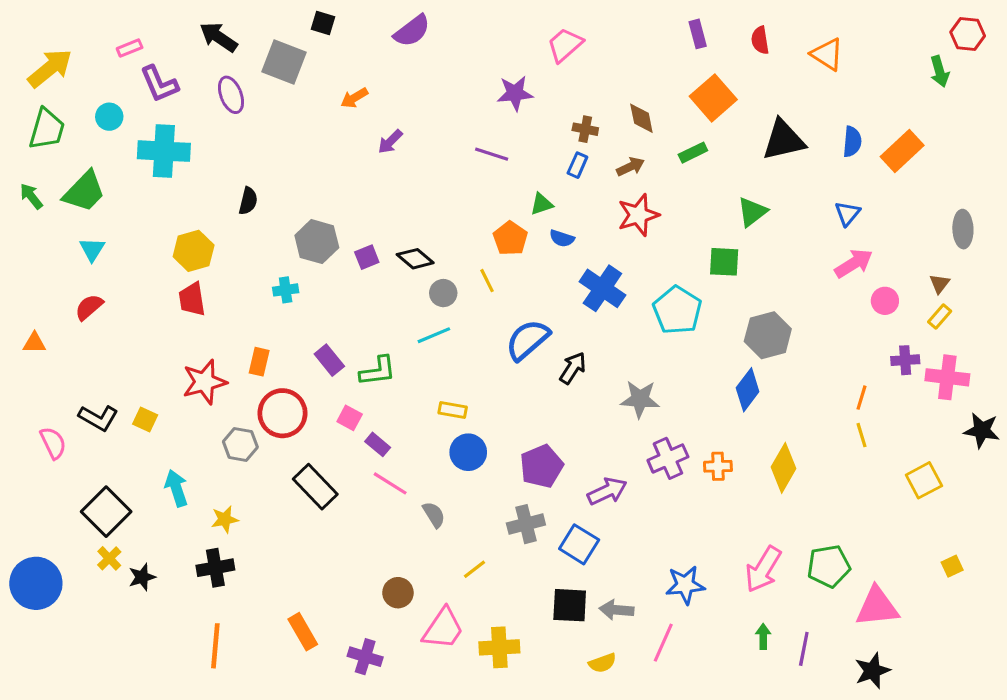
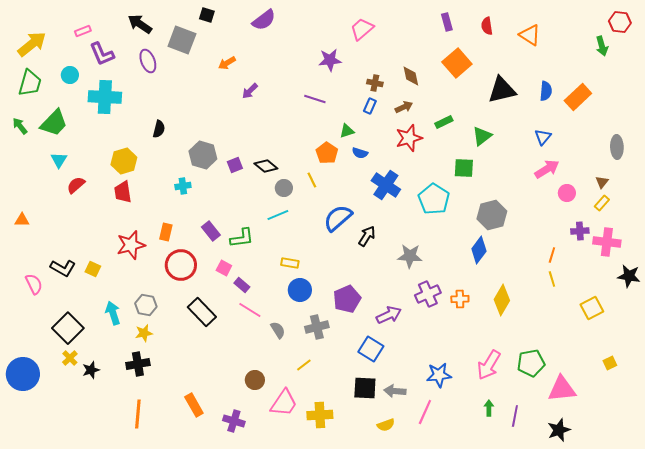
green rectangle: (693, 153) -> (444, 122), moved
red semicircle: (89, 307) -> (76, 185), moved
gray hexagon: (240, 444) -> (146, 305), moved
gray cross: (526, 524) -> (317, 327), moved

